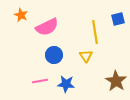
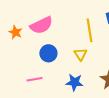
orange star: (21, 15) -> (15, 32), moved
blue star: (66, 84) -> (74, 82), moved

